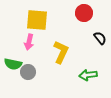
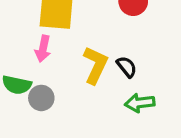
black semicircle: (100, 38) -> (127, 67), moved

